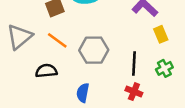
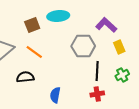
gray hexagon: (94, 50) -> (83, 46), moved
red cross: (134, 92) -> (97, 94), turned -32

